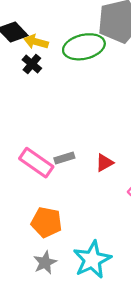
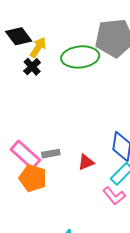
yellow arrow: (36, 42) -> (38, 47), turned 100
orange pentagon: (46, 222) -> (33, 178), moved

